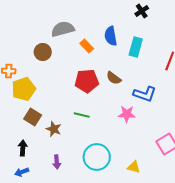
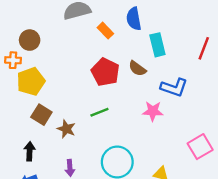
cyan rectangle: (136, 47) -> (157, 45), moved, turned -30
brown circle: (43, 52) -> (30, 40), moved
red pentagon: (87, 81) -> (105, 72), turned 30
green line: (82, 115) -> (99, 112), turned -35

